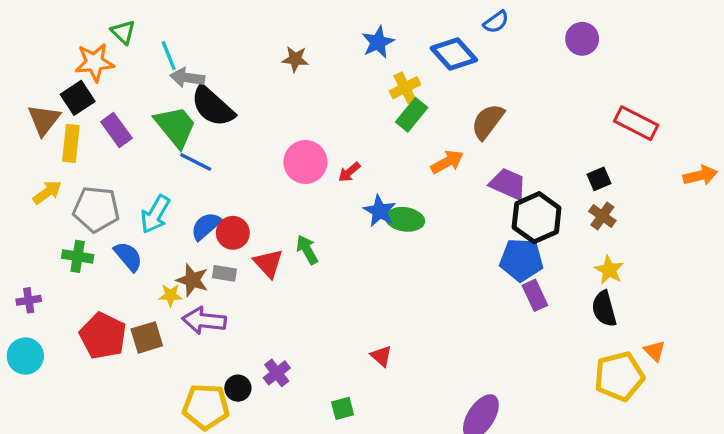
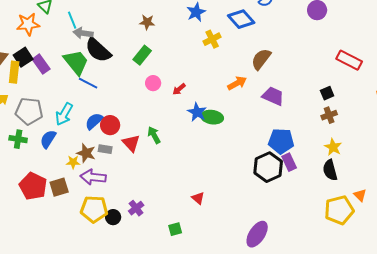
black square: (78, 98) -> (23, 57), moved
green rectangle: (412, 115) -> (142, 55), moved
pink circle: (305, 162) -> (153, 83), size x0.6
brown cross: (602, 216) -> (329, 115), turned 35
black hexagon: (537, 218) -> (268, 167), moved
blue semicircle: (128, 256) -> (48, 139), turned -108
yellow pentagon: (206, 407) -> (94, 209), moved

